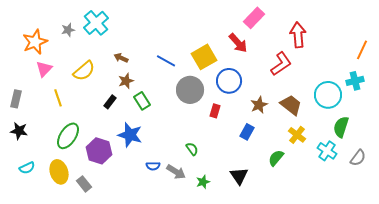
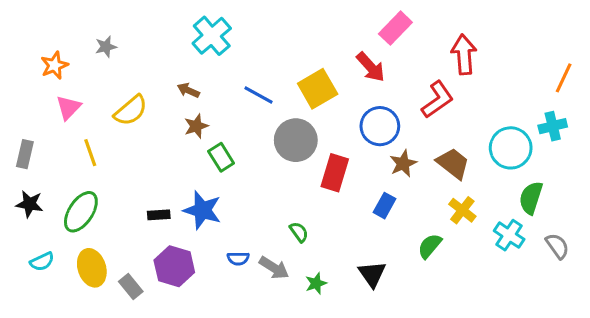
cyan cross: (96, 23) -> (212, 36), moved
orange star: (35, 42) -> (54, 65), size x0.7
blue circle: (229, 81) -> (380, 126), moved
black rectangle: (110, 102) -> (159, 215), moved, turned 48
red rectangle: (215, 111) -> (335, 173), size x1.6
green ellipse: (68, 136) -> (81, 212), moved
purple hexagon: (99, 151) -> (174, 266), moved
gray semicircle: (358, 158) -> (557, 246), turned -72

